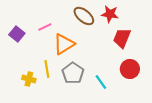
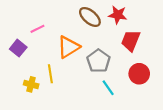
pink line: (45, 27) -> (37, 29), moved
purple square: (17, 34) -> (18, 48), moved
gray pentagon: (73, 73) -> (99, 61), moved

